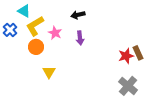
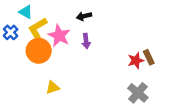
pink star: (55, 33) -> (59, 36), size x1.5
orange circle: (36, 47) -> (39, 51), size x1.5
yellow triangle: (49, 72) -> (53, 87), moved, turned 40

